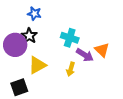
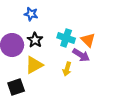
black star: (29, 36) -> (35, 40), moved
orange triangle: (102, 50) -> (88, 40), moved

